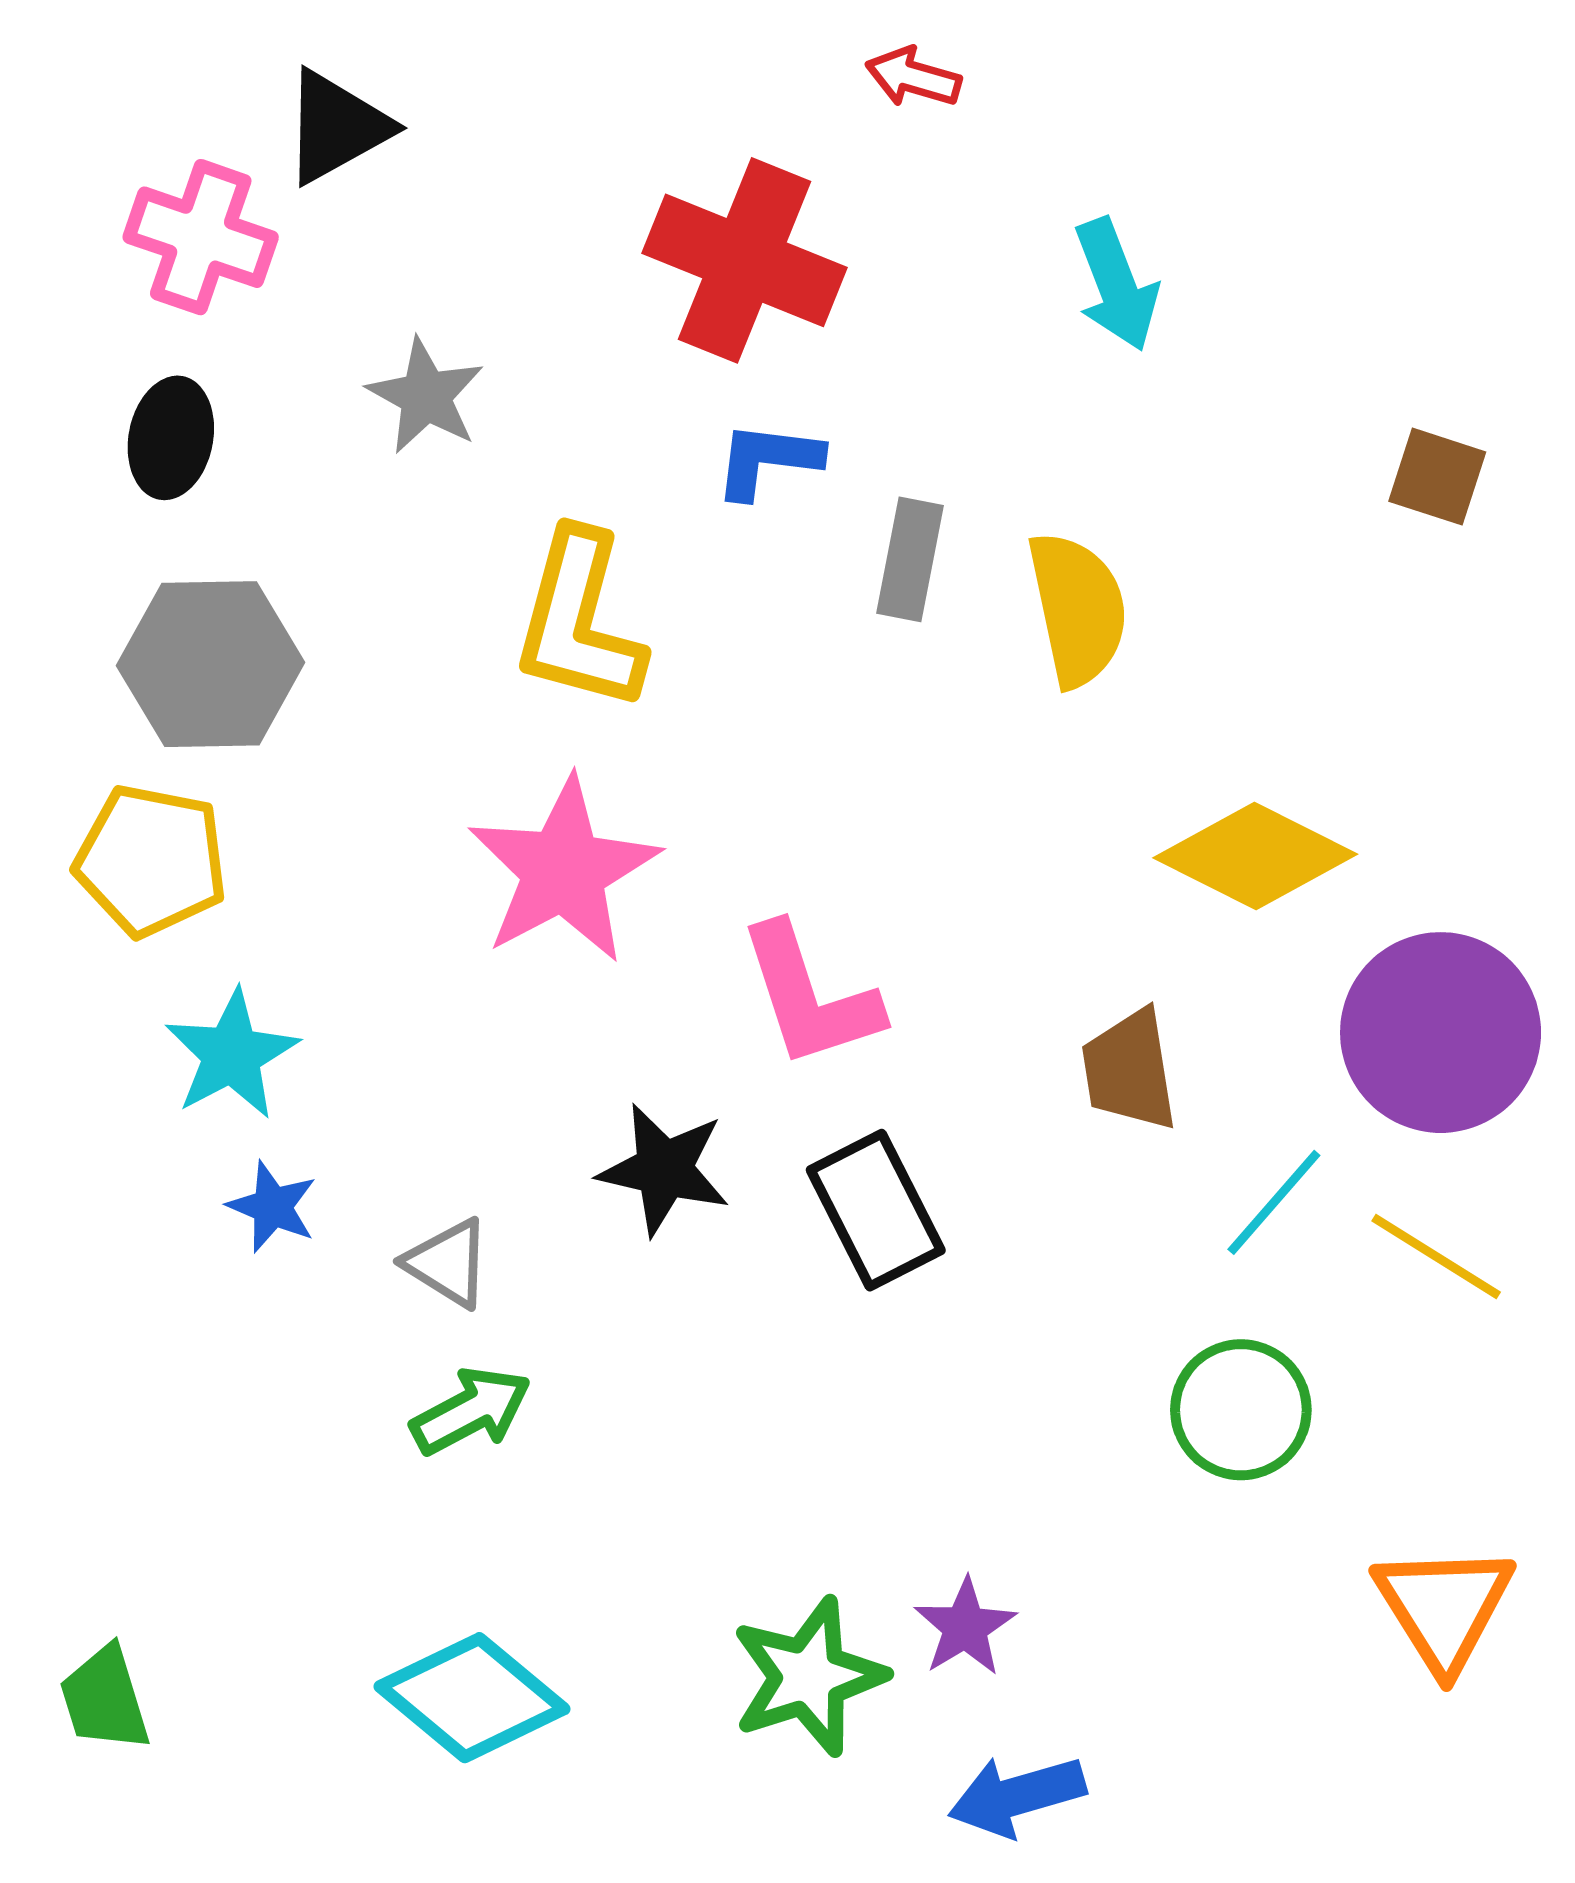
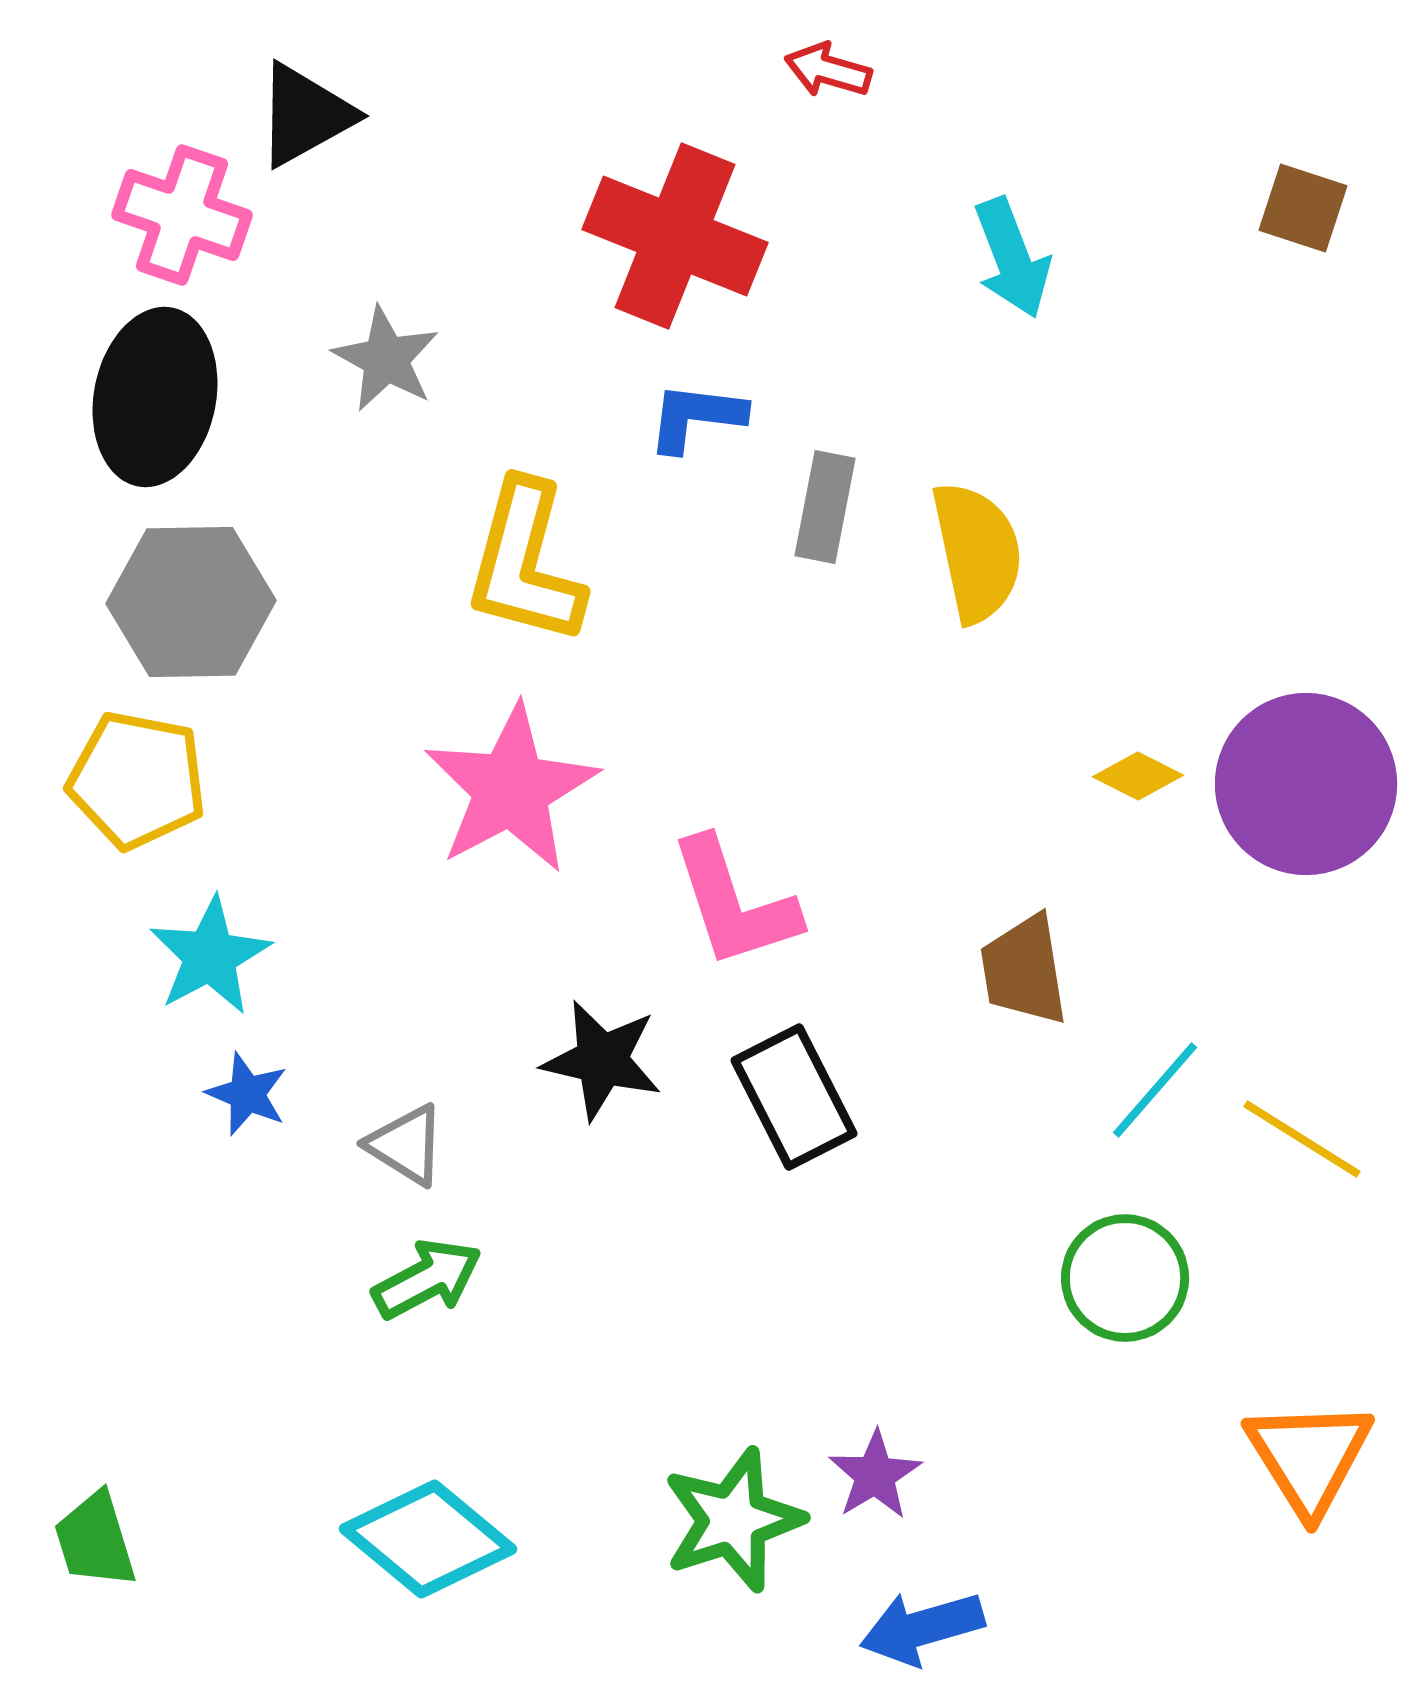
black ellipse: (171, 438) -> (155, 397), size x1.6
brown square: (1437, 477) -> (1303, 208), moved
yellow diamond: (1255, 856) -> (1138, 776), size x0.5
purple circle: (1441, 1033) -> (1306, 784), moved

